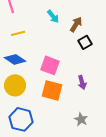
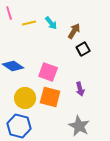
yellow line: (18, 33) -> (29, 23), moved
yellow circle: (15, 85) -> (25, 98), moved
gray star: (81, 119) -> (79, 126), size x1.5

